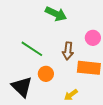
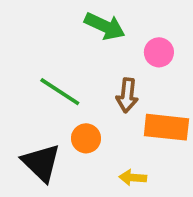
pink circle: (93, 38) -> (159, 52), moved
yellow arrow: (71, 95) -> (133, 178), turned 40

